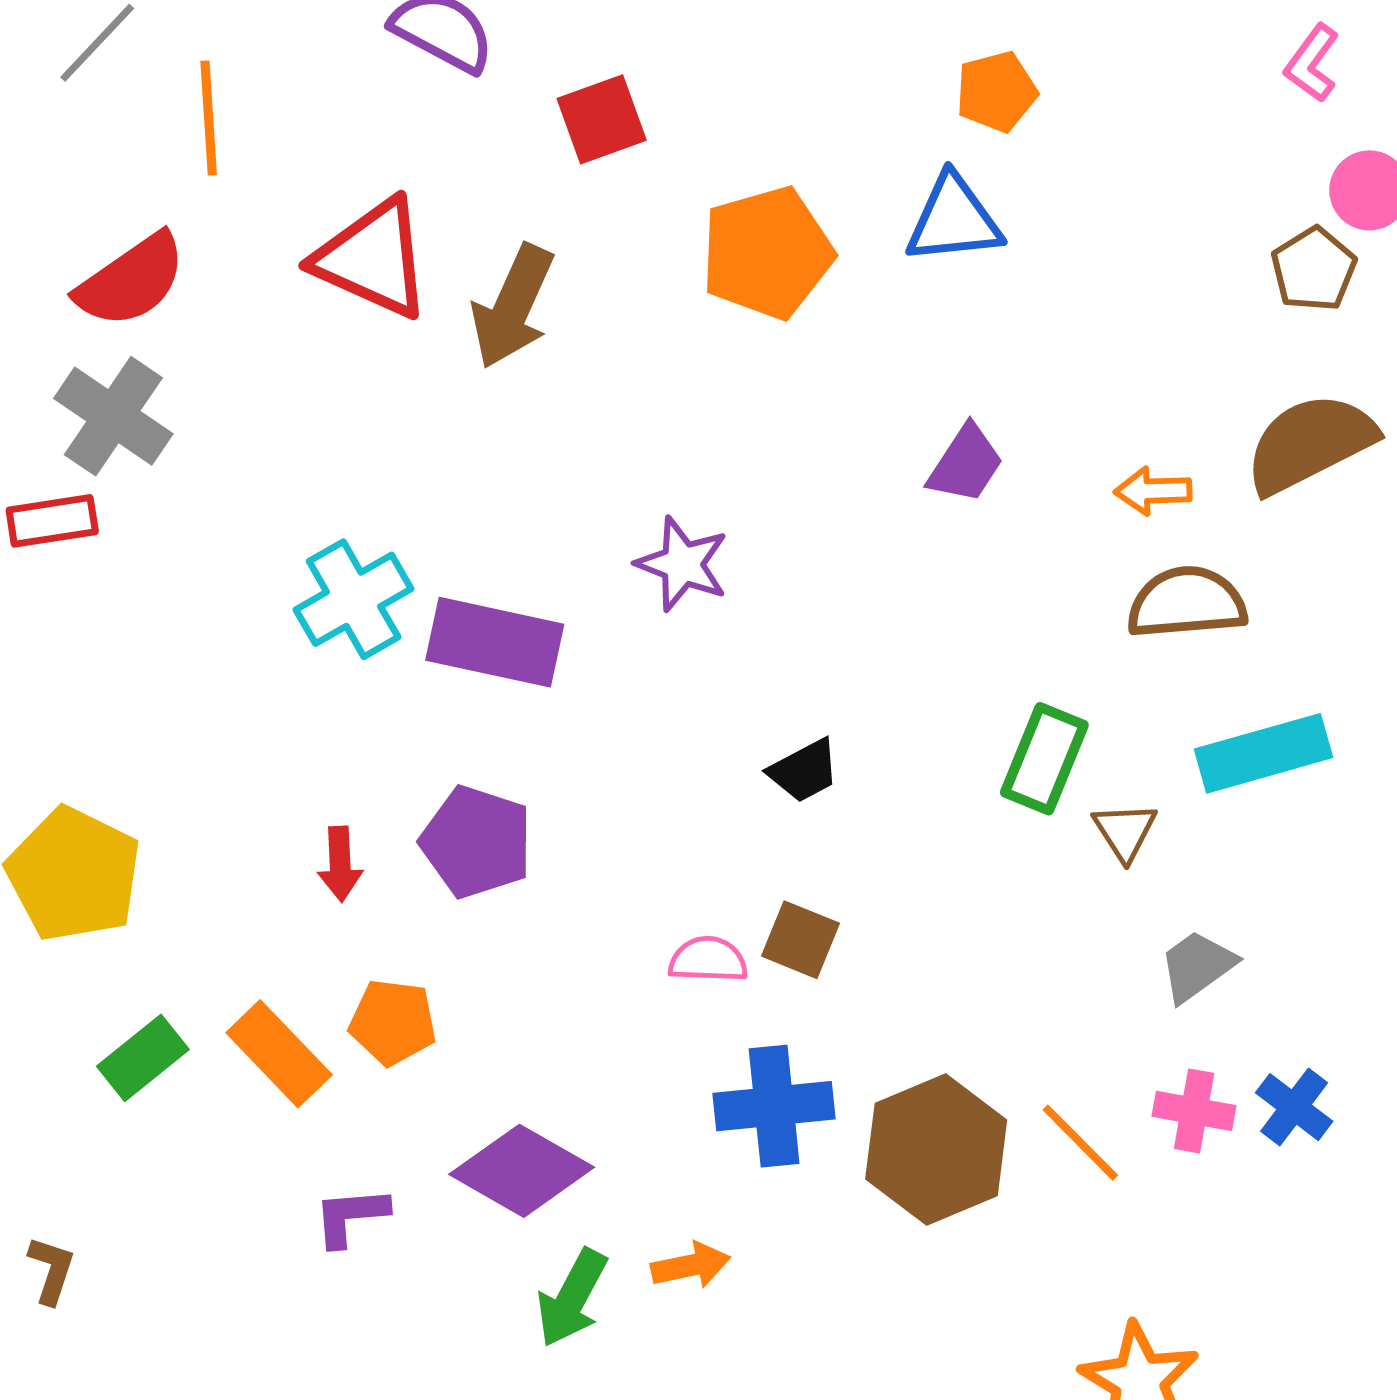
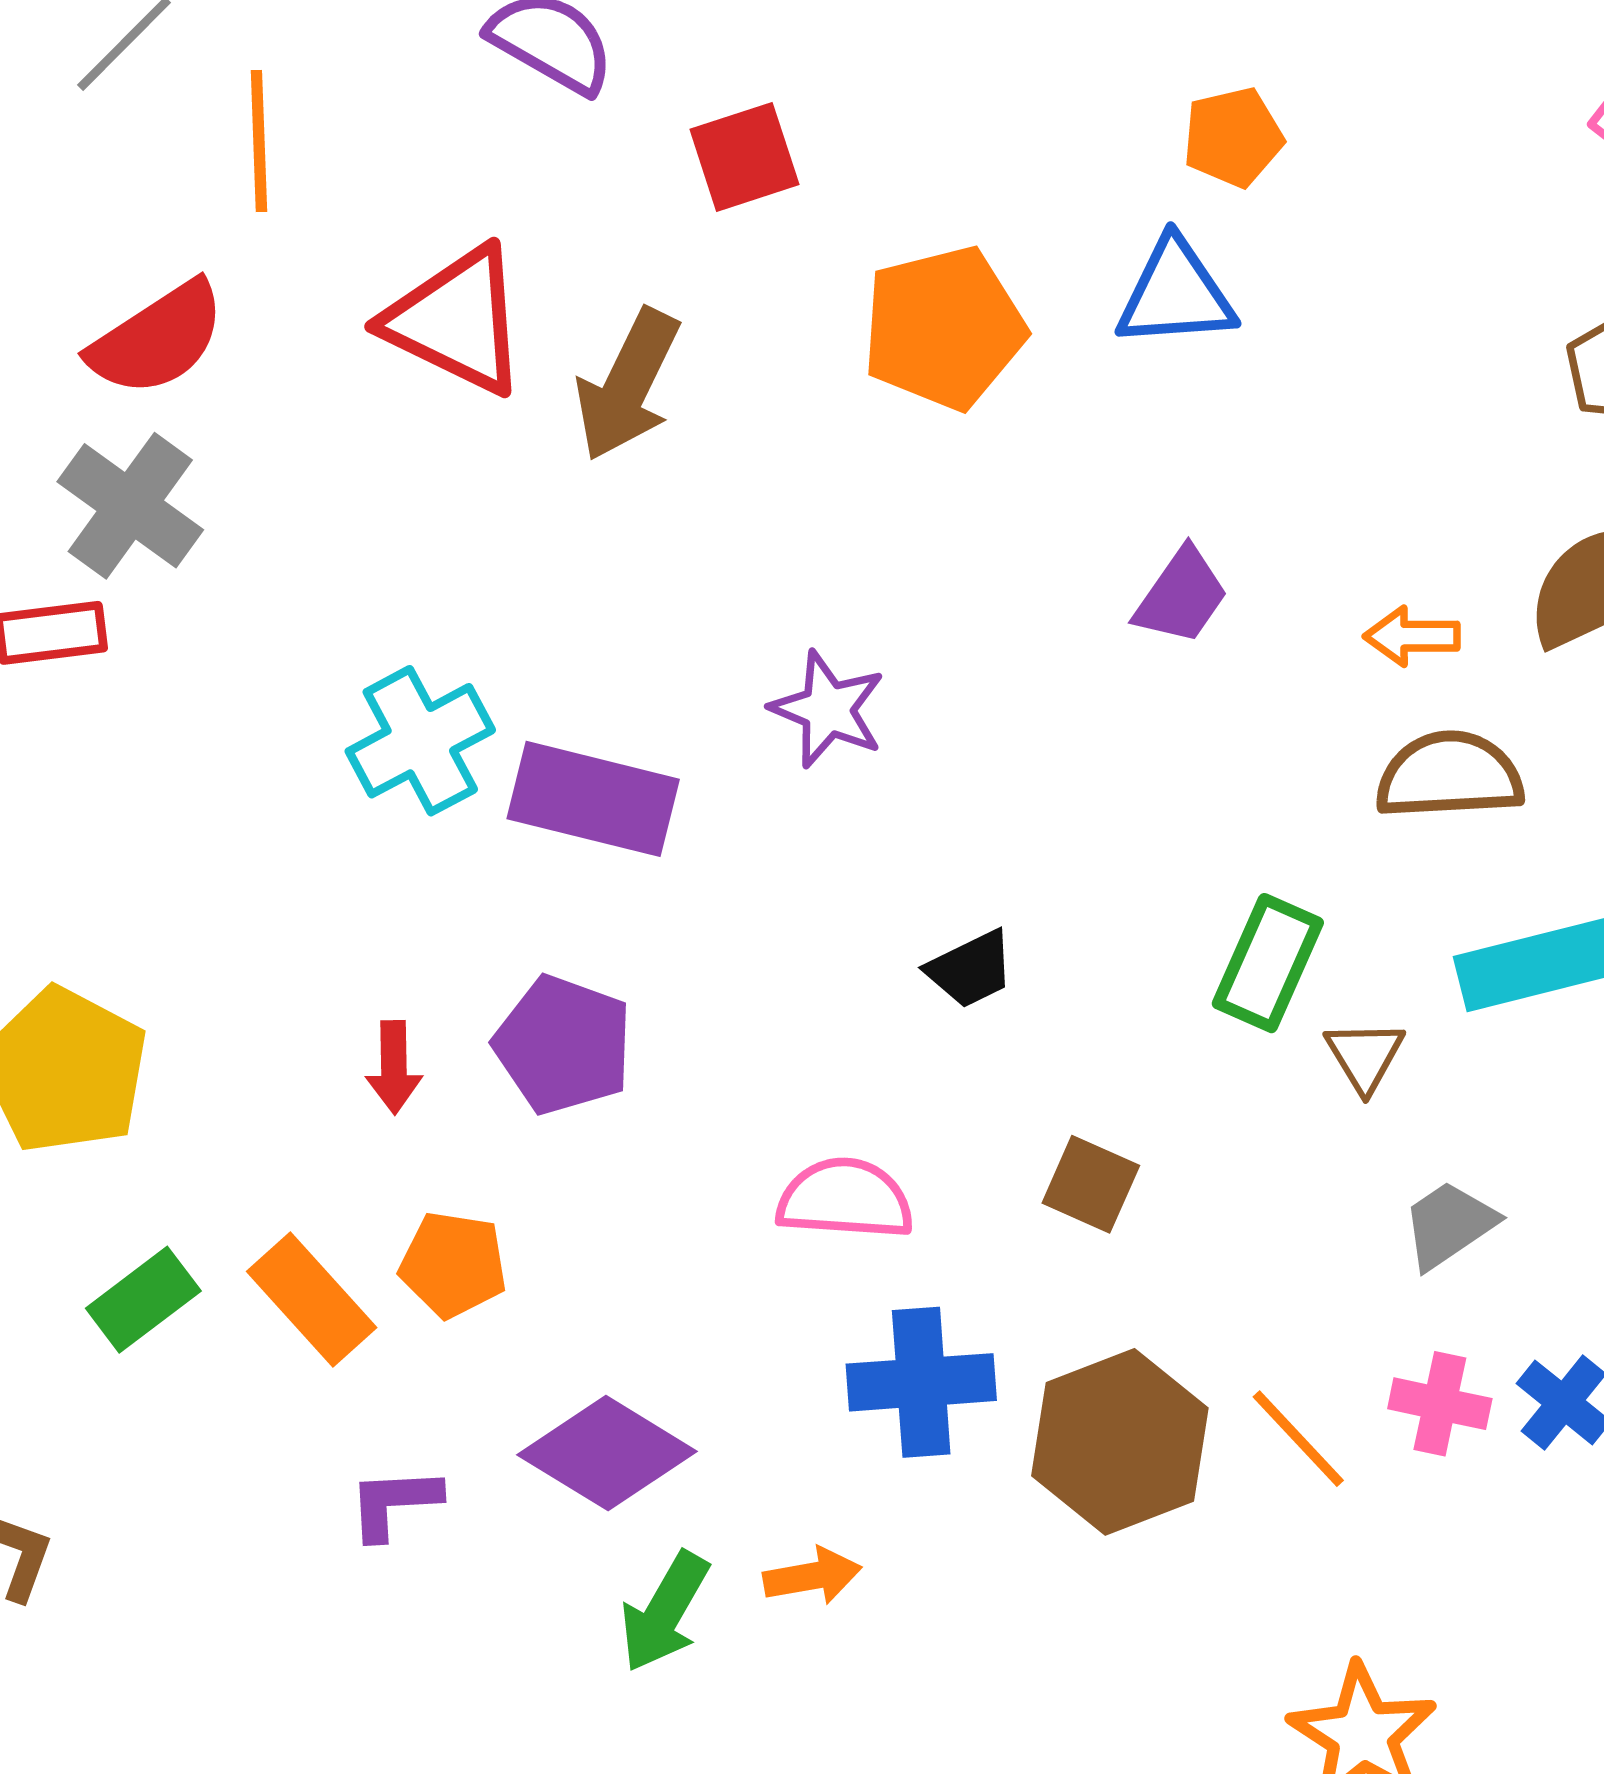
brown square: (801, 940) -> (1091, 1184), moved
pink semicircle: (708, 960) -> (845, 1199), size x1.4

